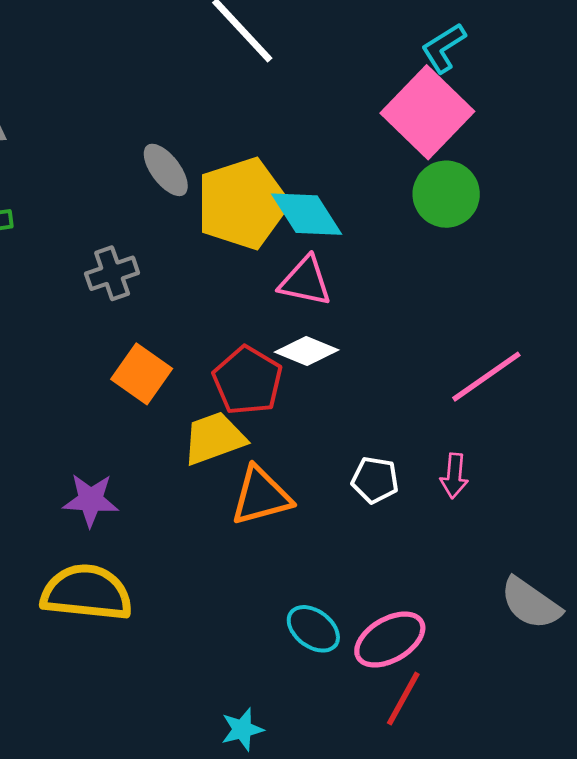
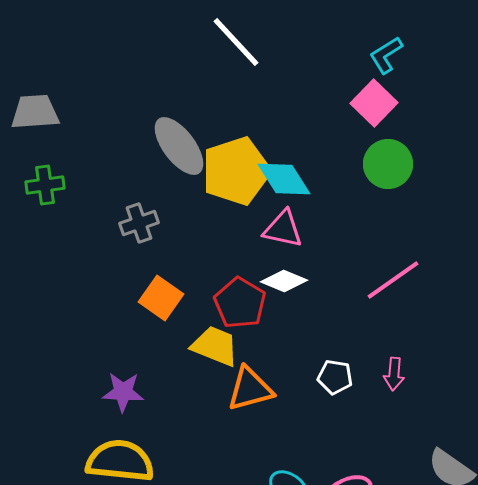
pink square: (427, 112) -> (374, 103), size x0.7
gray ellipse: (166, 170) -> (179, 146), size x1.5
pink line: (486, 377) -> (393, 280), moved
yellow trapezoid: (214, 438) -> (215, 346), turned 42

